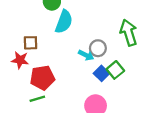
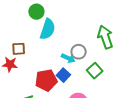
blue square: (102, 73) -> (63, 75), moved
red pentagon: (42, 78) -> (46, 80), moved

